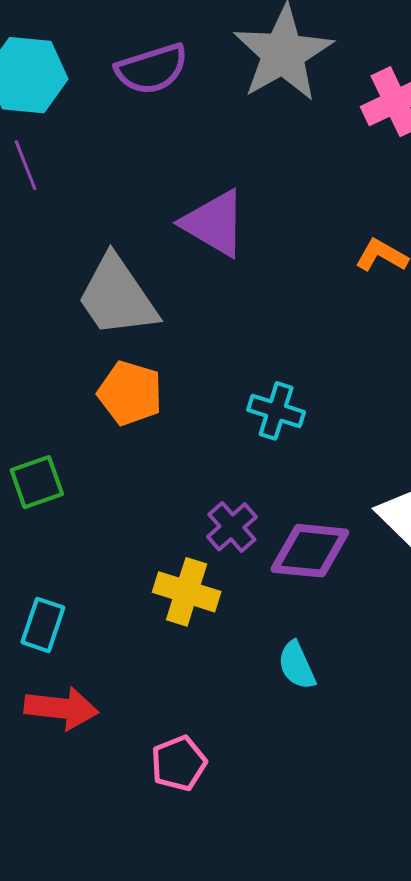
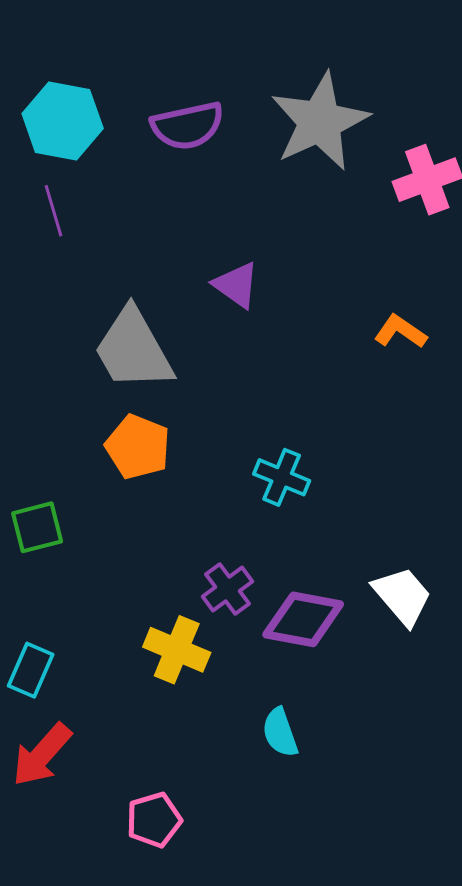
purple triangle: (214, 223) -> (236, 285), size x0.7
red arrow: (61, 708) -> (42, 755), turned 120

